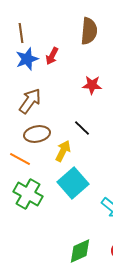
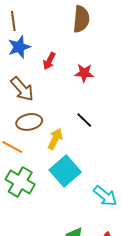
red arrow: (52, 56) -> (49, 61), moved
brown arrow: (30, 101) -> (22, 89), turned 104
black line: (82, 128) -> (84, 120), moved

